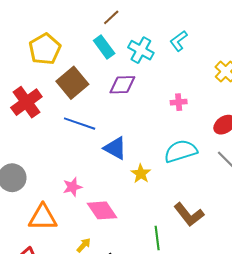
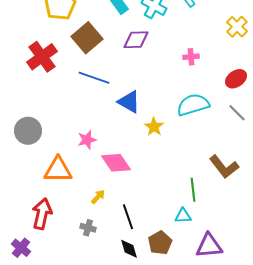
brown L-shape: (189, 215) -> (224, 167), moved
green line: (157, 238) -> (193, 190), moved

